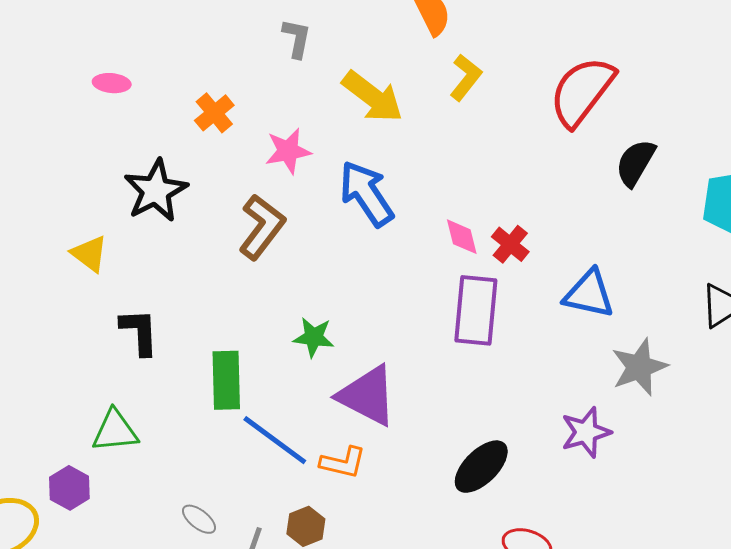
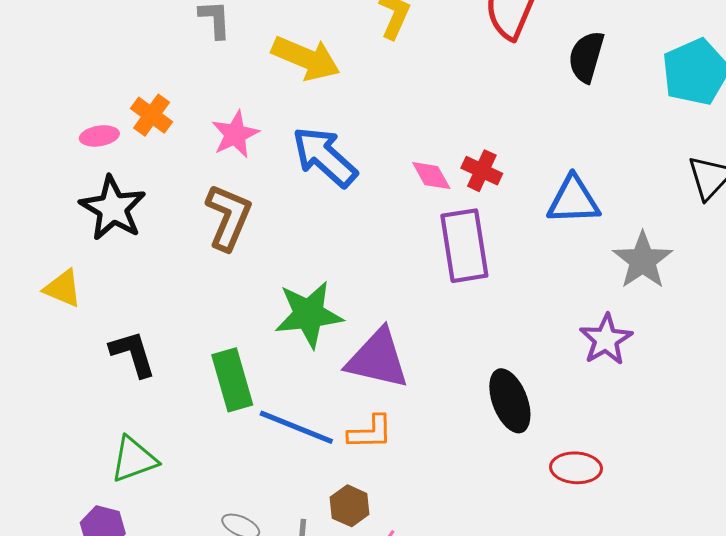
pink ellipse: (112, 83) -> (99, 136), moved
green star: (314, 337) -> (309, 314), size x1.6
black ellipse: (481, 467) -> (510, 401), turned -52

